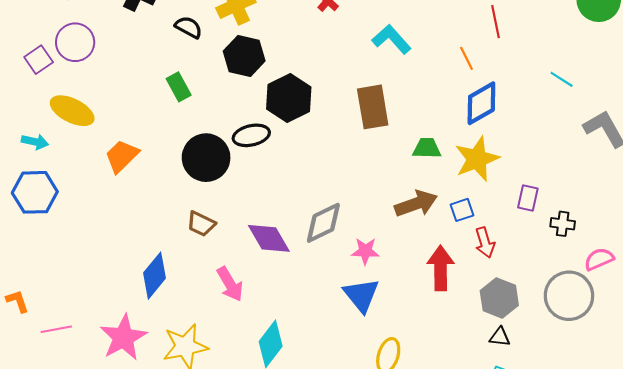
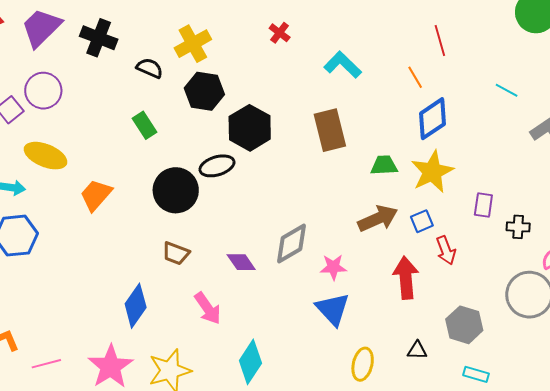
purple diamond: (269, 238) -> (241, 262), size x0.7
gray hexagon: (499, 298) -> (464, 325), moved
black triangle: (500, 337) -> (417, 350), moved

